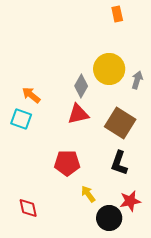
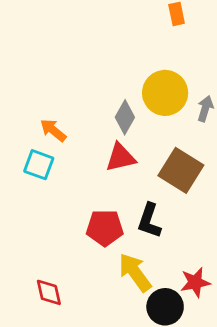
black L-shape: (119, 163) -> (149, 221), moved
yellow arrow: (88, 194) -> (135, 272), size x1.6

